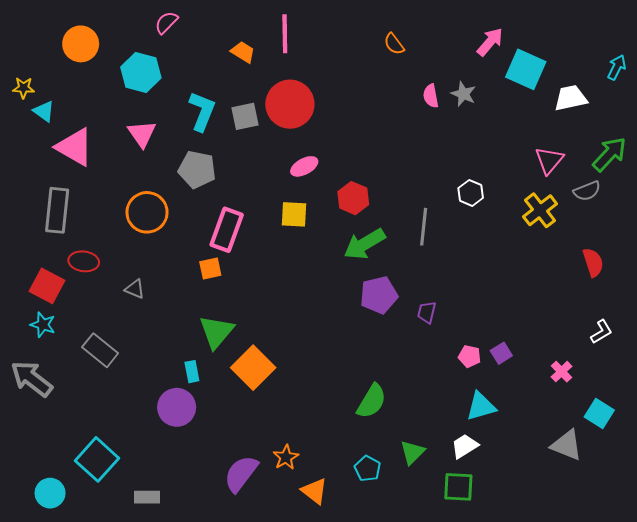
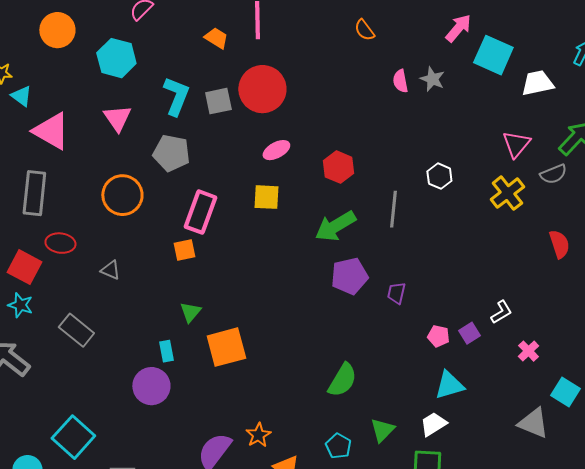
red hexagon: (353, 198) -> (338, 167), moved
green triangle: (216, 332) -> (190, 312), size x0.6
white L-shape: (601, 332) -> (501, 312), moved
orange square: (253, 368) -> (226, 347), turned 30

